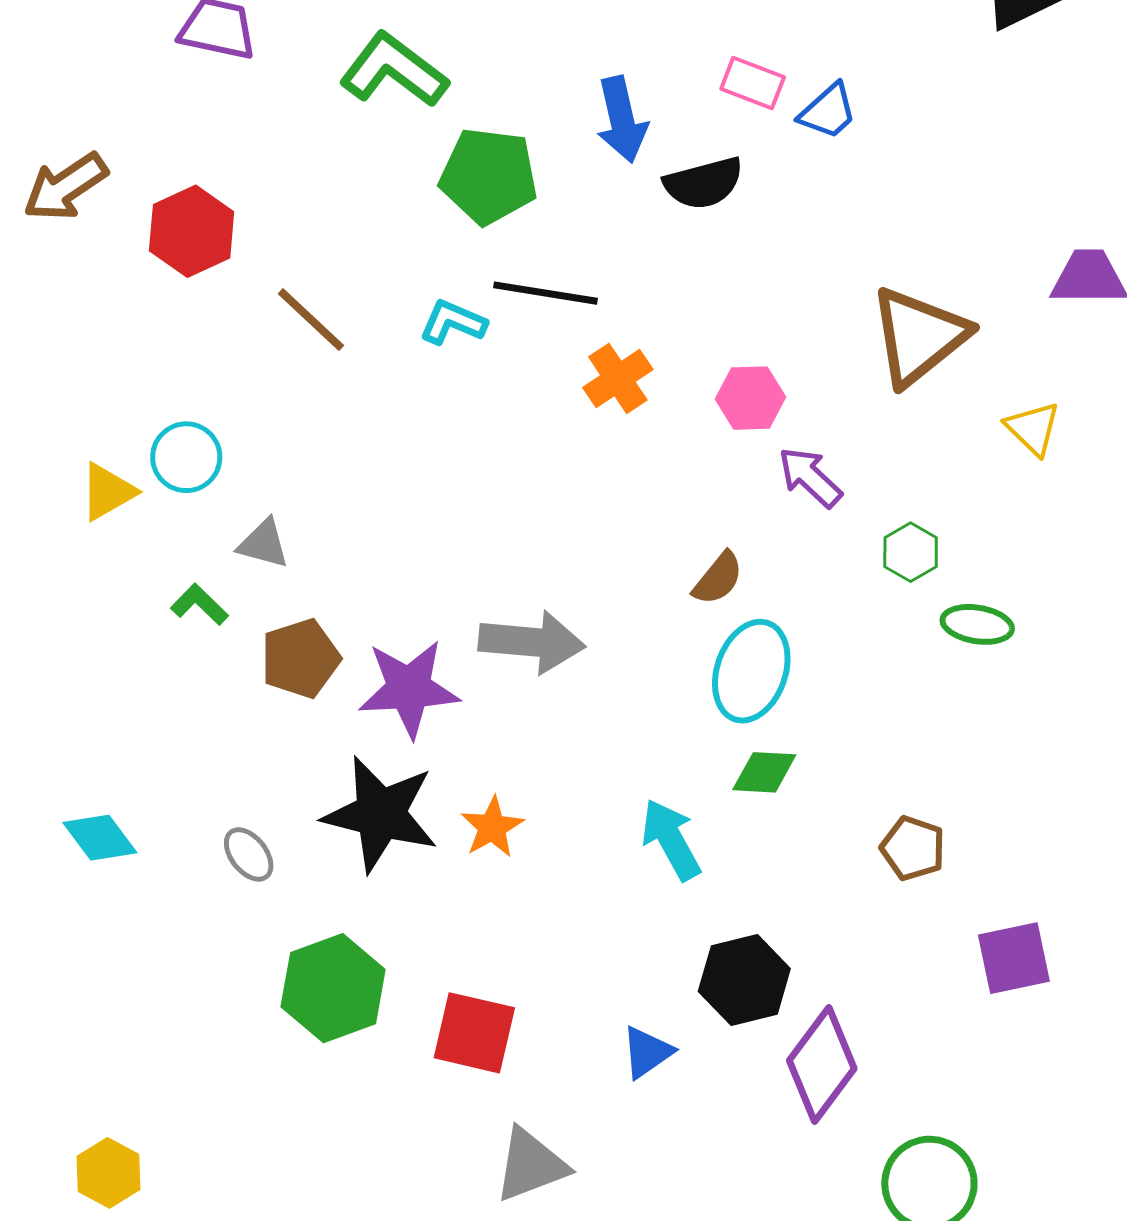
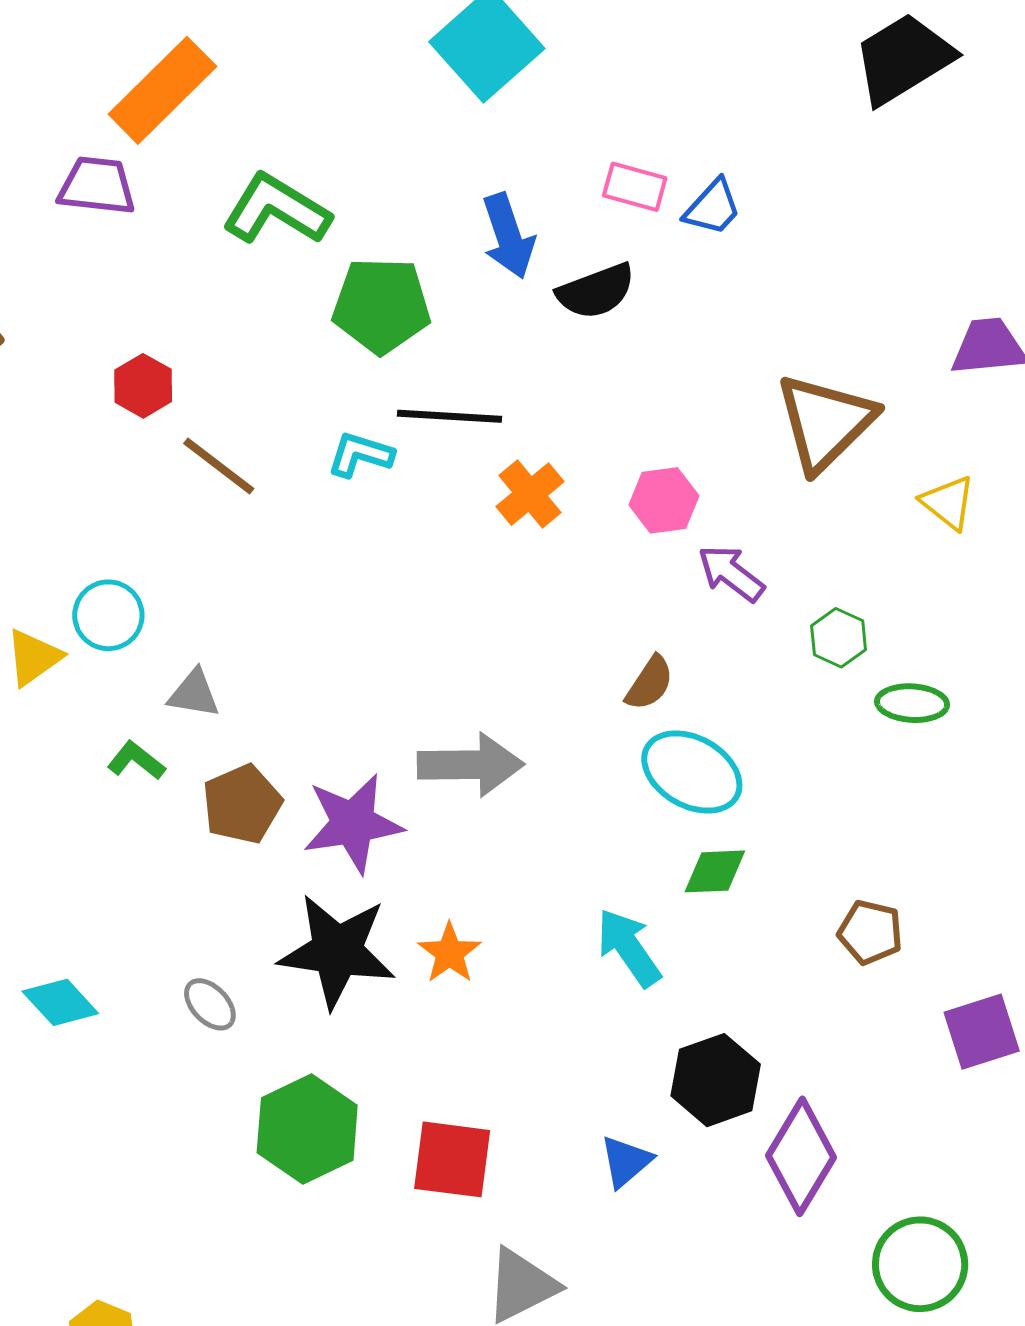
red hexagon: (192, 231) -> (143, 386), moved, size x0.7
cyan ellipse: (751, 671) -> (692, 772), turned -74

